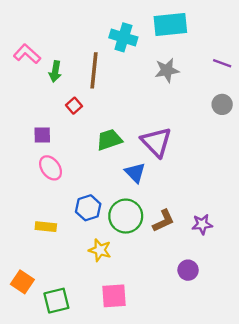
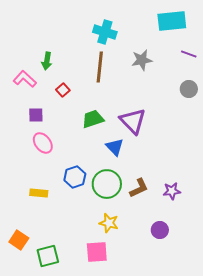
cyan rectangle: (170, 25) -> (172, 21), moved
pink L-shape: (27, 54) -> (25, 79), moved
brown line: (94, 70) -> (100, 67), moved
yellow star: (100, 250) -> (109, 223), moved

